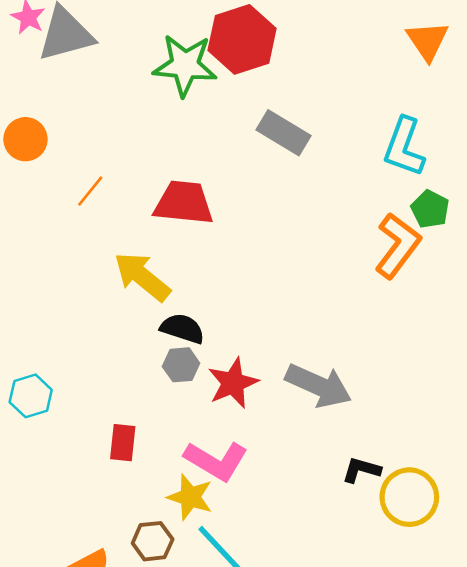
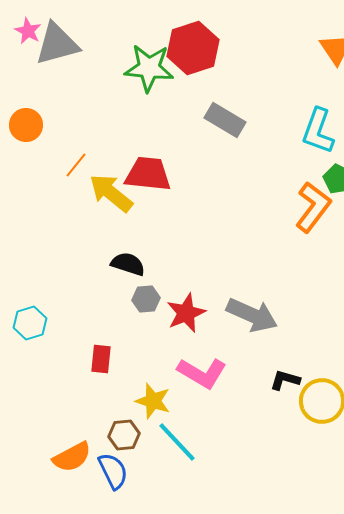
yellow arrow: (142, 277) -> (111, 193), moved
black semicircle: (182, 329) -> (128, 264), moved
pink L-shape: (216, 461) -> (202, 373), moved

